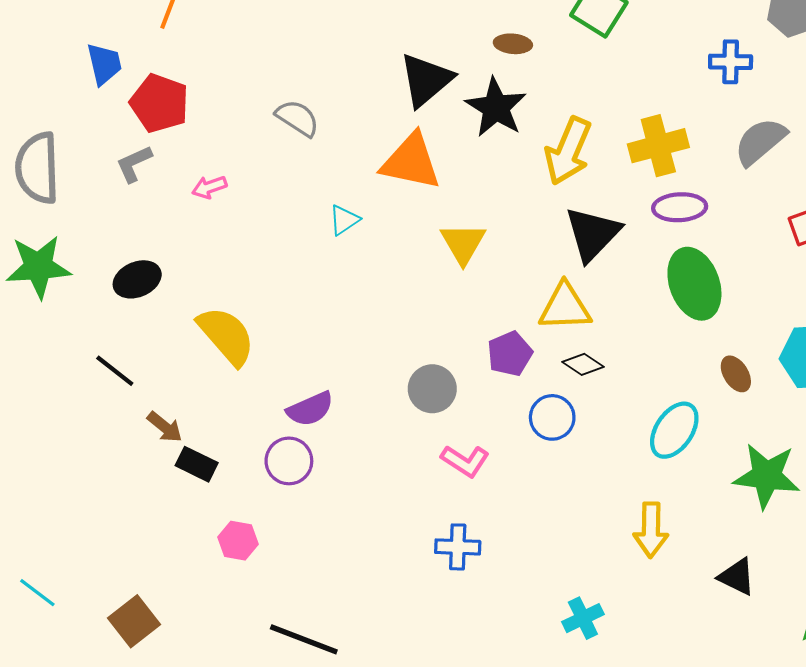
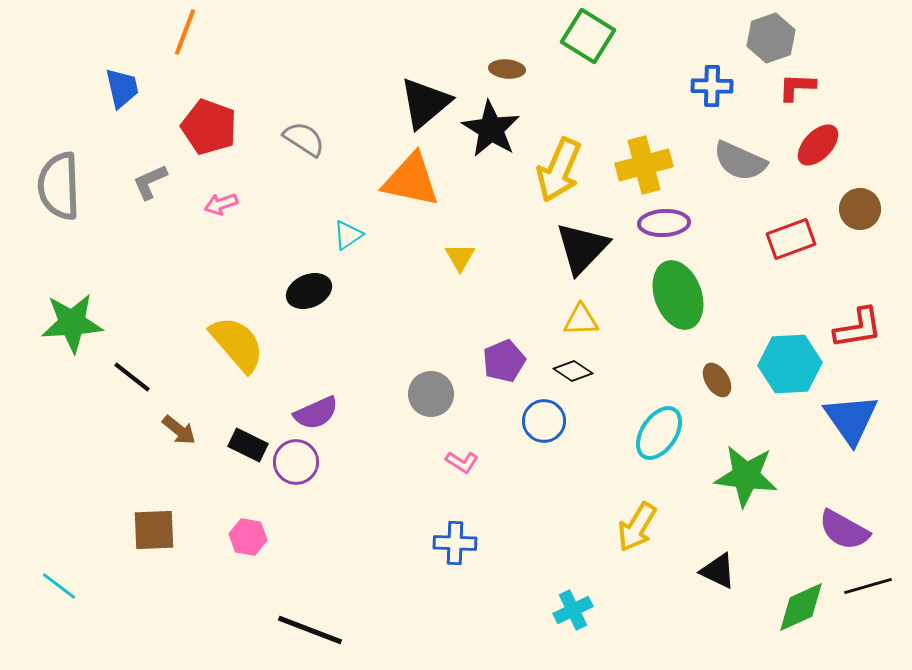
red pentagon: (159, 103) -> (209, 127), moved
gray semicircle: (760, 141) -> (740, 161), turned -116
yellow triangle: (463, 243) -> (460, 257), size x0.7
green star: (38, 267) -> (72, 323), moved
black ellipse: (137, 279) -> (309, 291), moved
yellow triangle: (565, 307) -> (581, 320), moved, size x0.7
pink L-shape: (465, 461) -> (462, 462), size x0.7
black rectangle: (197, 464) -> (248, 445), moved
yellow arrow: (651, 530) -> (637, 527), turned 30
brown square: (134, 621) -> (154, 530), moved, turned 36

